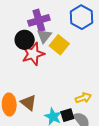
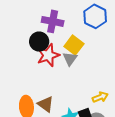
purple cross: (39, 20) -> (53, 21), turned 30
gray triangle: (44, 36) -> (70, 59), moved

